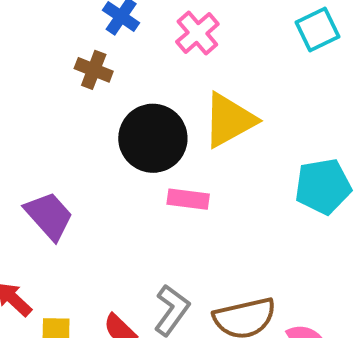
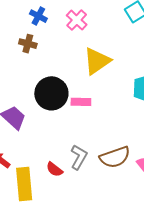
black circle: (153, 138) -> (51, 93), moved

